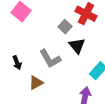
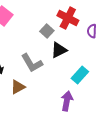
black triangle: (77, 46) -> (59, 50), turned 42

